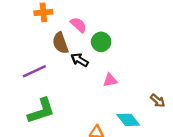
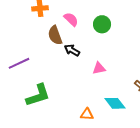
green circle: (101, 42) -> (102, 24), moved
purple line: (34, 71) -> (19, 63), moved

